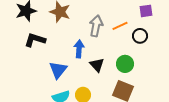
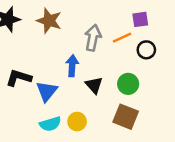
purple square: (146, 11) -> (140, 19), moved
black L-shape: (35, 40) -> (19, 78), moved

